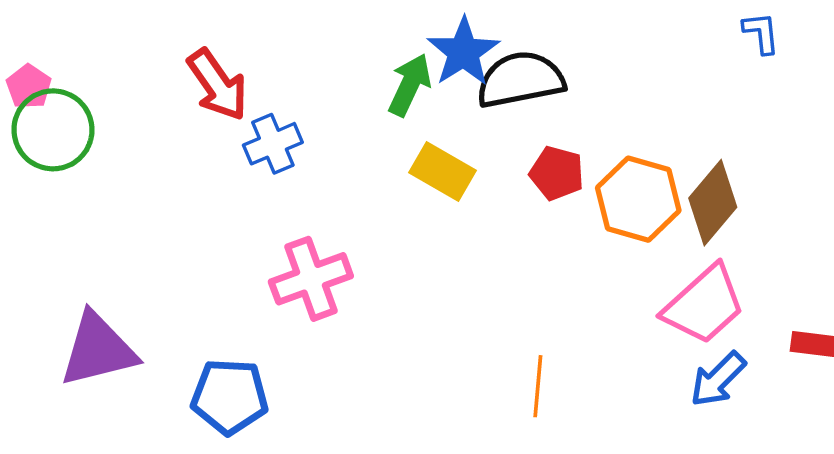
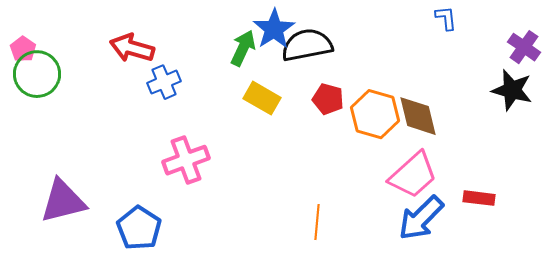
red arrow: (217, 85) -> (132, 48), turned 141
brown diamond: (713, 203) -> (418, 116), turned -54
blue arrow: (718, 379) -> (421, 218), size x1.4
blue pentagon: (230, 397) -> (139, 228), turned 30

